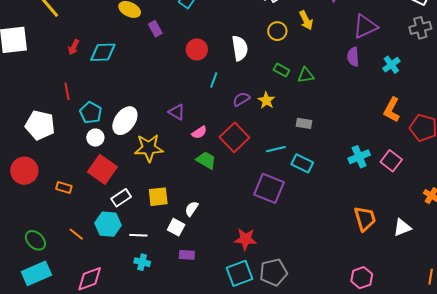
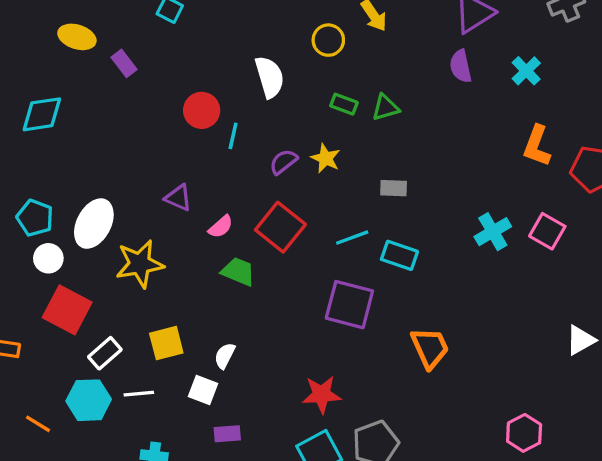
red circle: (197, 49) -> (202, 110), moved
orange trapezoid: (365, 219) -> (430, 348), moved
white line: (138, 235) -> (139, 394), moved

